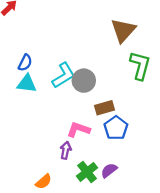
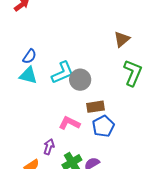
brown triangle: (123, 30) -> (122, 39), size x0.7
purple arrow: (66, 150) -> (49, 147), moved

